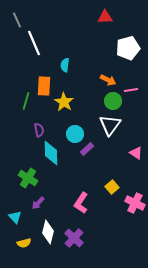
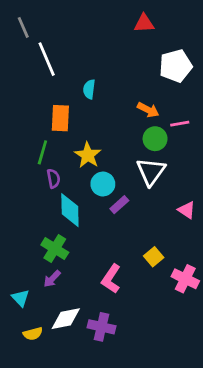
green line: (26, 101) -> (42, 152), moved
yellow star: (64, 102) -> (88, 155), moved
green cross: (28, 178) -> (55, 249), moved
white diamond: (48, 232) -> (66, 319), turned 65
purple cross: (74, 238) -> (102, 327), turned -30

